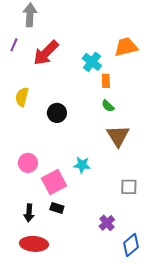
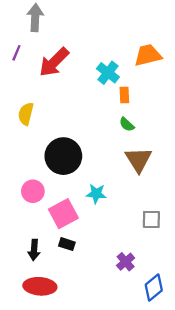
black circle: (57, 113) -> (63, 156), moved, size x1.6

